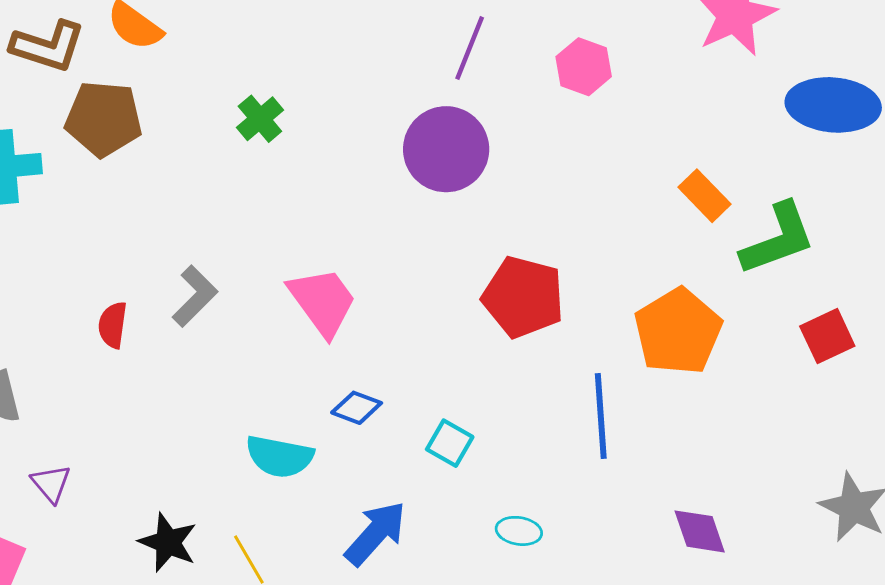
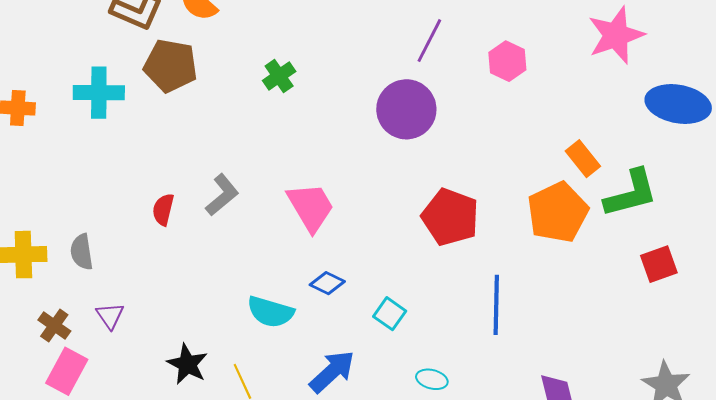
orange pentagon: (678, 331) -> (558, 212), moved

